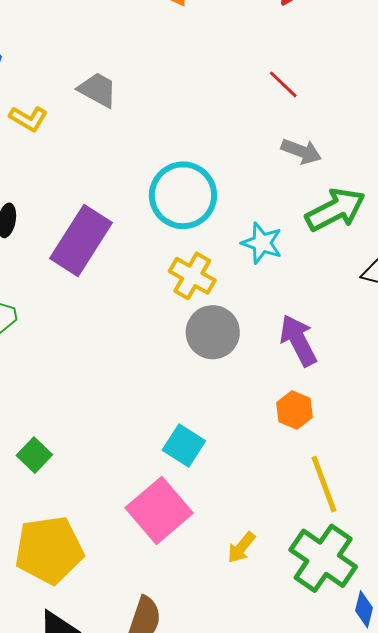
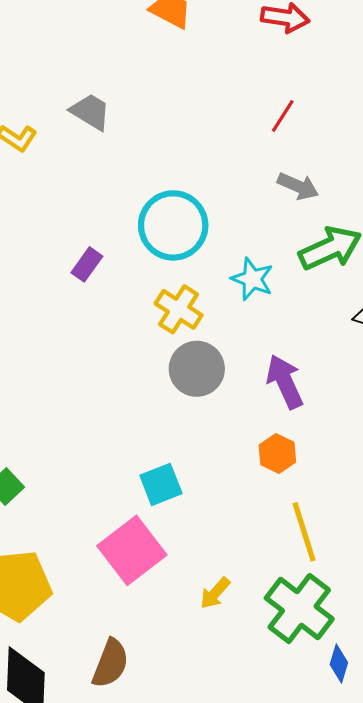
red line: (283, 84) -> (283, 116), turned 76
purple rectangle: (81, 241) -> (87, 264), moved, size x0.5
cyan square: (184, 445) -> (161, 484), turned 33

